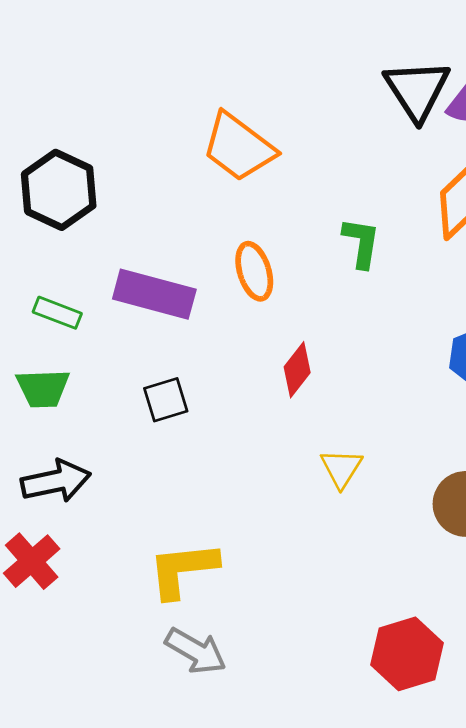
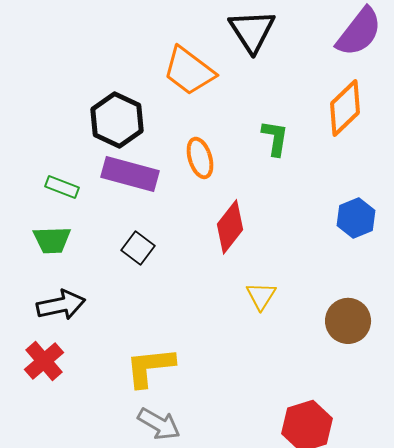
black triangle: (417, 90) -> (252, 31), moved
black hexagon: (59, 190) -> (117, 120), moved
red diamond: (297, 370) -> (230, 227), size x1.4
black square: (166, 400) -> (138, 248), turned -36

